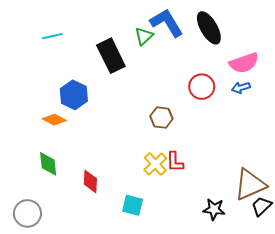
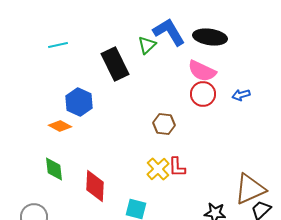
black ellipse: (209, 28) -> (210, 37), turned -52
pink semicircle: (244, 63) -> (202, 71), moved, turned 44
red diamond: (90, 181) -> (95, 186), size x1.4

